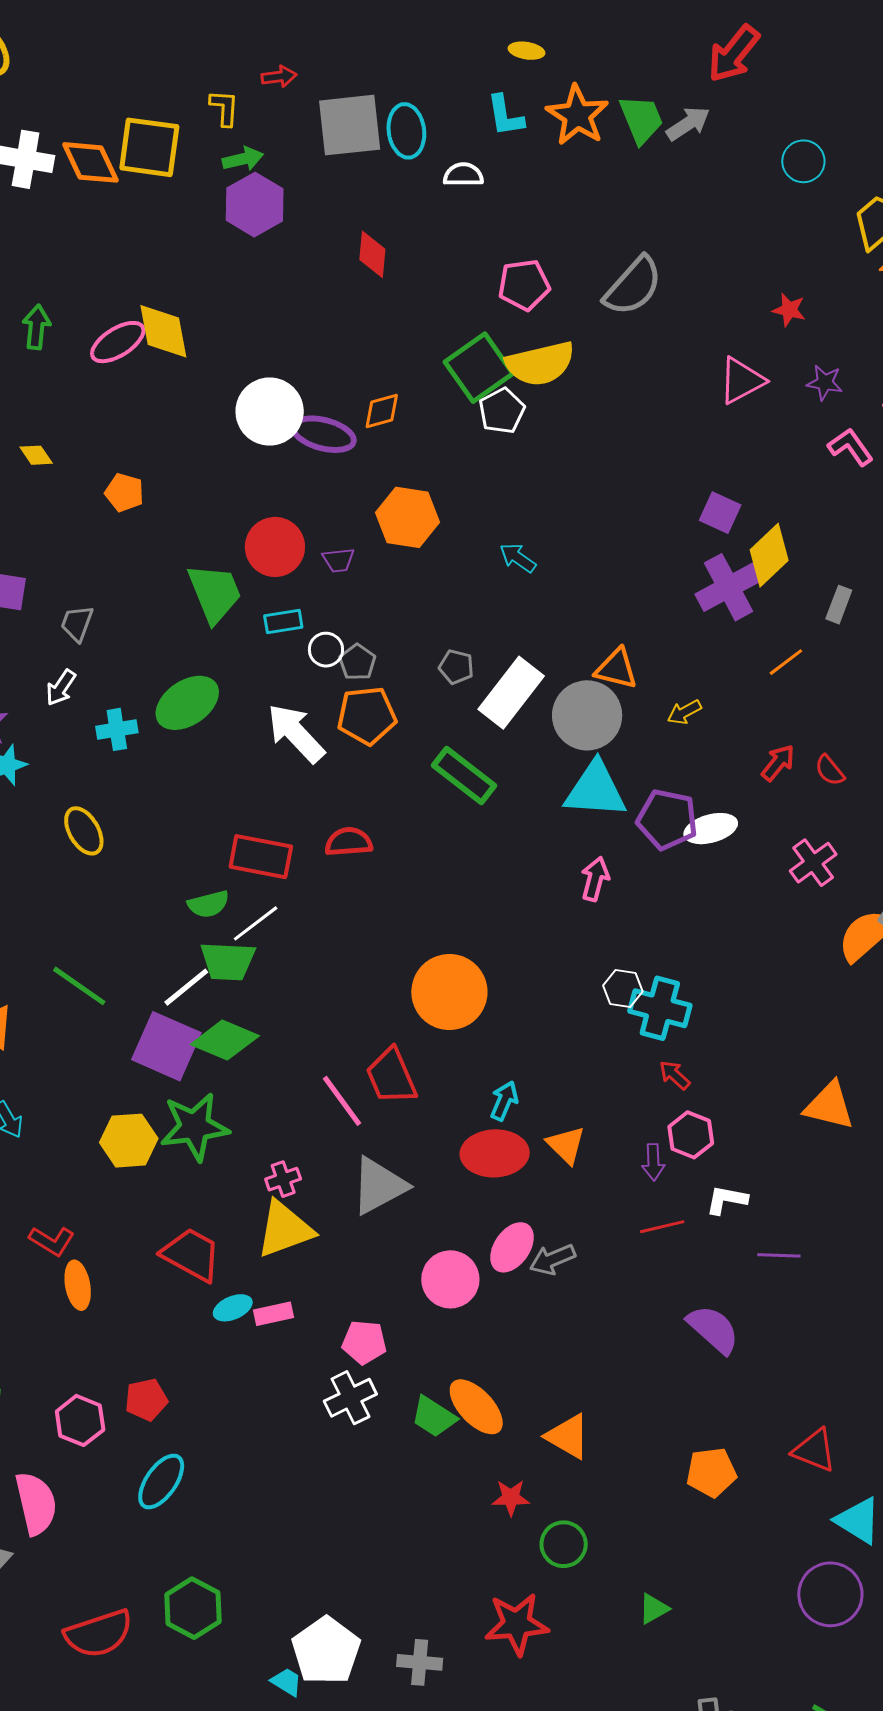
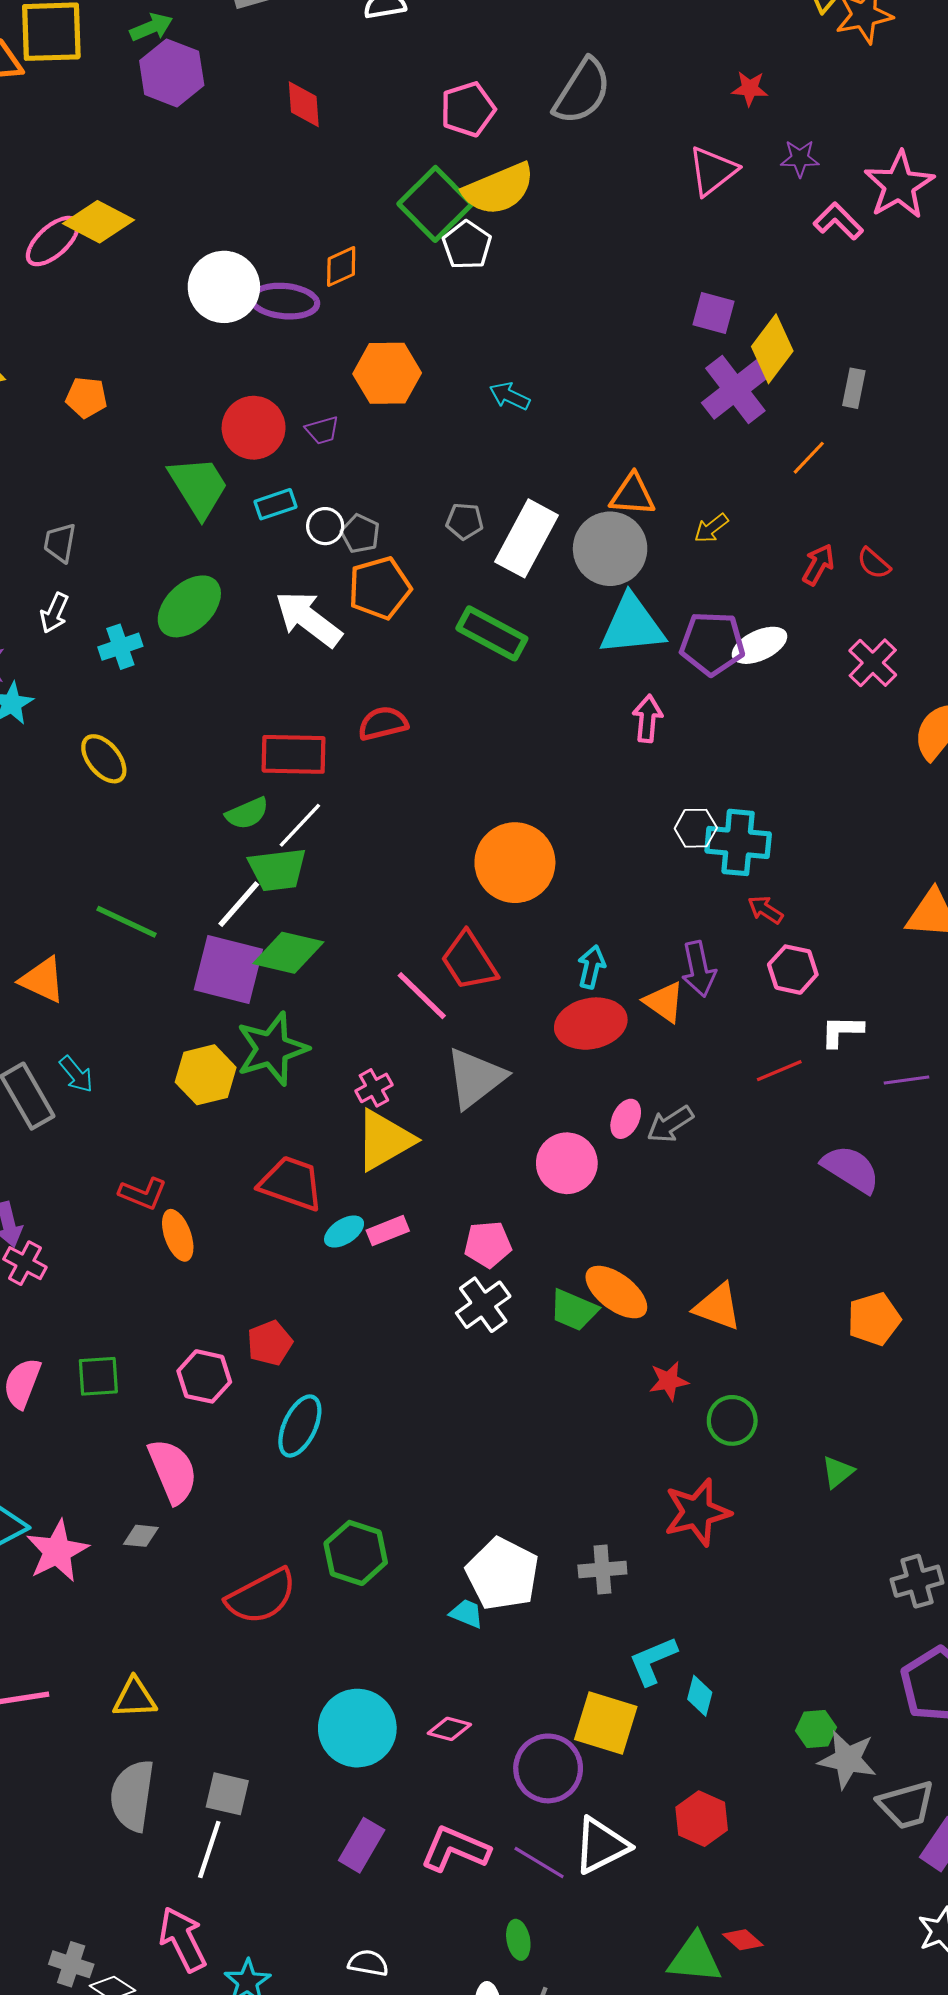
yellow diamond: (163, 331) -> (99, 222), turned -42
purple arrow: (653, 1162) -> (699, 969), moved, size x1.4
pink ellipse: (512, 1247) -> (626, 1119), size x0.7

